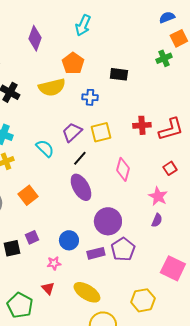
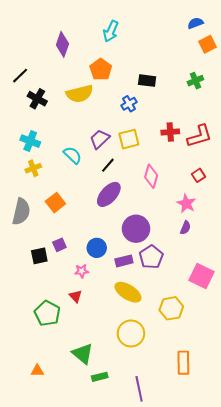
green cross: (164, 58) -> (195, 81), moved
blue cross: (90, 97) -> (129, 104), moved, turned -35
purple ellipse: (81, 187) -> (109, 194), turned 72
yellow ellipse: (87, 292) -> (128, 292), moved

